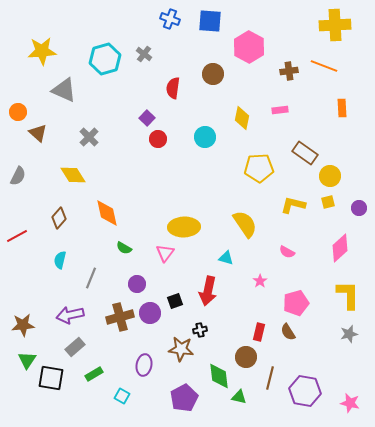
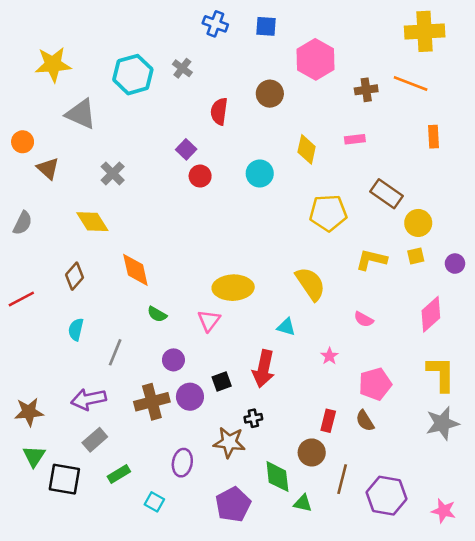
blue square: (210, 21) -> (266, 26), size x0.7
gray star: (349, 334) -> (442, 423), size x1.5

